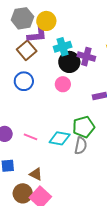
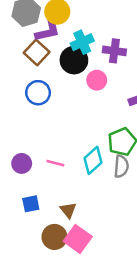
black circle: (69, 62) -> (74, 60), moved
pink circle: (63, 84) -> (97, 80), moved
cyan diamond: (60, 138) -> (93, 160), turned -45
brown triangle: (36, 174) -> (68, 210), turned 32

